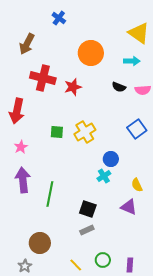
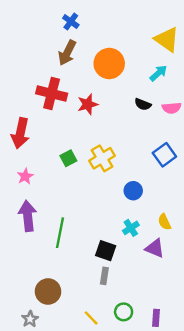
brown arrow: (27, 44) -> (67, 53), moved
cyan arrow: (132, 61) -> (158, 73), turned -42
green square: (57, 132) -> (68, 158), turned -32
cyan cross: (104, 176) -> (131, 228), moved
gray rectangle: (87, 230) -> (104, 276), turned -56

